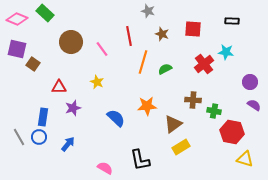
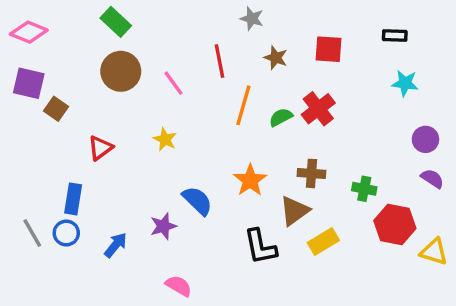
green rectangle: (45, 13) -> (116, 22), moved
cyan star: (226, 52) -> (405, 83), moved
red cross: (204, 64) -> (318, 109), moved
red triangle: (59, 87) -> (100, 148), turned -35
brown cross: (193, 100) -> (311, 173), moved
orange star: (147, 106) -> (250, 180), turned -30
purple star: (73, 108) -> (163, 226), moved
yellow rectangle: (181, 147) -> (323, 242), moved
yellow triangle: (245, 159) -> (434, 252), moved
black L-shape: (140, 160) -> (260, 247), moved

